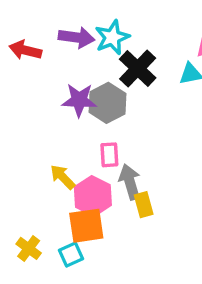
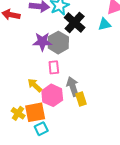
pink rectangle: (109, 155) -> (54, 67), moved
orange square: (86, 226) -> (35, 112), moved
yellow cross: (29, 248) -> (18, 113), moved

